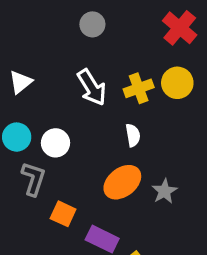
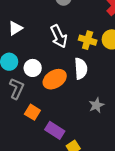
yellow cross: (139, 88) -> (88, 40), turned 30
white semicircle: (133, 135) -> (81, 69), size x1.5
orange ellipse: (122, 182) -> (55, 79), moved

